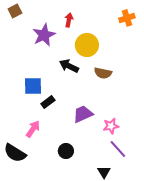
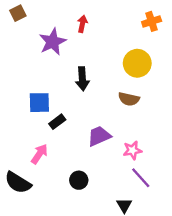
yellow circle: (87, 45) -> (137, 63), moved
black arrow: (69, 66) -> (82, 79), turned -120
brown semicircle: (103, 73) -> (129, 99), moved

